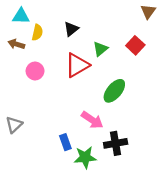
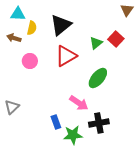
black triangle: (71, 29) -> (61, 25), size x1.6
green triangle: (100, 49) -> (96, 43), moved

